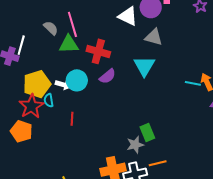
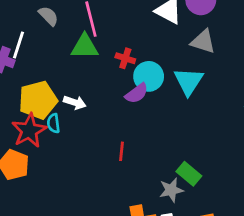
gray semicircle: (51, 28) -> (49, 16), moved
red cross: (98, 51) -> (125, 58), size x0.6
cyan circle: (77, 80) -> (149, 76), moved
red line: (72, 119) -> (121, 151), moved
green rectangle: (147, 132) -> (189, 174), turned -30

